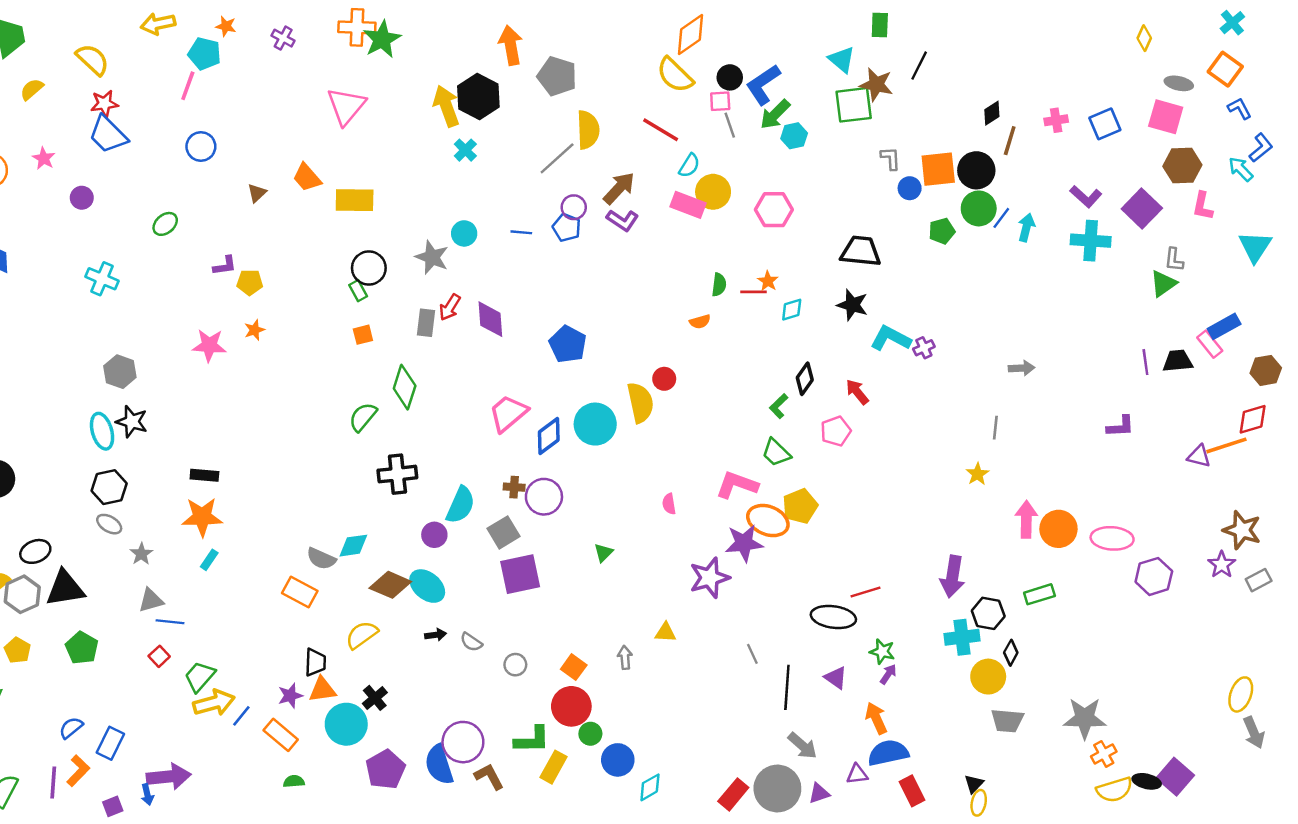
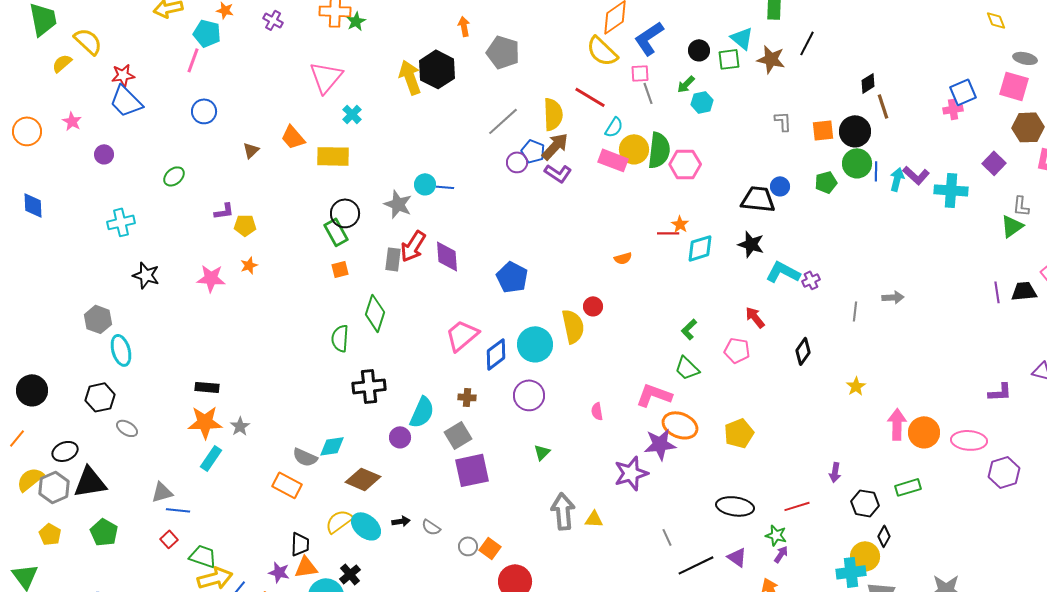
yellow diamond: (1144, 38) -> (996, 20), turned -45
green star: (382, 39) -> (356, 21), size x0.6
orange arrow: (511, 45) -> (464, 26), size x0.6
yellow semicircle: (93, 60) -> (88, 41), moved
black circle: (730, 77) -> (699, 50), moved
blue L-shape: (763, 85) -> (649, 38), moved
green square: (854, 105) -> (729, 59), moved, size x0.7
green arrow: (775, 114) -> (686, 84), size x0.7
pink cross: (1056, 120) -> (953, 109), moved
yellow semicircle: (588, 130) -> (553, 114), moved
brown line: (1010, 141) -> (883, 106), turned -35
cyan cross: (465, 150) -> (352, 114), moved
orange square: (938, 169) -> (823, 130), size x0.7
blue circle: (910, 188) -> (780, 186), moved
purple L-shape: (1086, 197) -> (916, 175), moved
purple square: (1142, 208) -> (994, 163), size x0.7
blue line: (1001, 218) -> (876, 171), turned -36
blue pentagon: (567, 227) -> (533, 151), moved
blue line: (521, 232) -> (445, 187), moved
cyan cross: (102, 279) -> (121, 222), turned -36
green semicircle: (719, 285) -> (659, 150), moved, size x1.8
green rectangle: (358, 291) -> (336, 232), size x1.5
red arrow: (450, 307) -> (413, 246), size x1.4
cyan diamond: (792, 310) -> (700, 248), size x1.4
gray hexagon: (120, 372) -> (98, 319), moved
black diamond: (805, 379) -> (803, 351), moved
green semicircle: (363, 417) -> (340, 338), turned -36
black star: (132, 422) -> (146, 275), moved
purple L-shape: (1120, 426) -> (1000, 392), moved
gray line: (995, 428) -> (855, 311), moved
pink pentagon: (836, 431) -> (737, 350), turned 30
black hexagon: (109, 487) -> (100, 397), moved
purple circle: (544, 497) -> (529, 395), moved
yellow pentagon: (800, 506) -> (739, 433), moved
gray star: (141, 554) -> (240, 426), moved
cyan rectangle: (209, 560) -> (211, 458), size x1.4
purple arrow: (952, 576) -> (835, 472), size x0.6
cyan ellipse: (427, 586) -> (366, 526), moved
red line: (866, 592) -> (797, 506), moved
cyan cross: (962, 637) -> (851, 572), moved
gray arrow: (625, 657) -> (563, 511), moved, size x1.8
orange square: (574, 667) -> (490, 548), moved
green trapezoid: (200, 677) -> (203, 556), turned 68
black line: (787, 687) -> (696, 565), turned 60
purple star: (290, 696) -> (279, 572), turned 30

